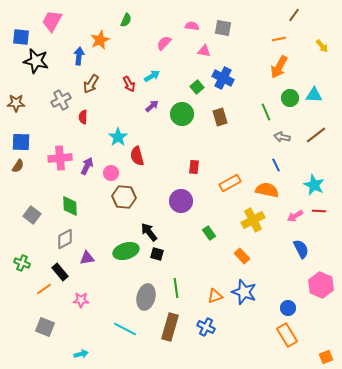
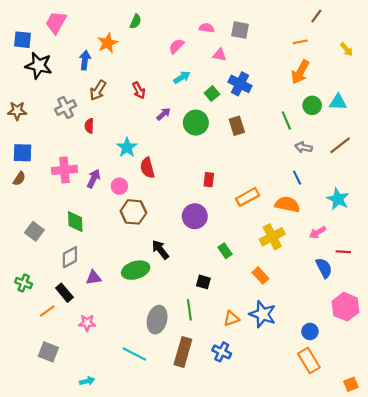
cyan arrow: (152, 76) -> (182, 77), moved
red line: (319, 211) -> (343, 252), moved
black square: (157, 254) -> (203, 282), moved

